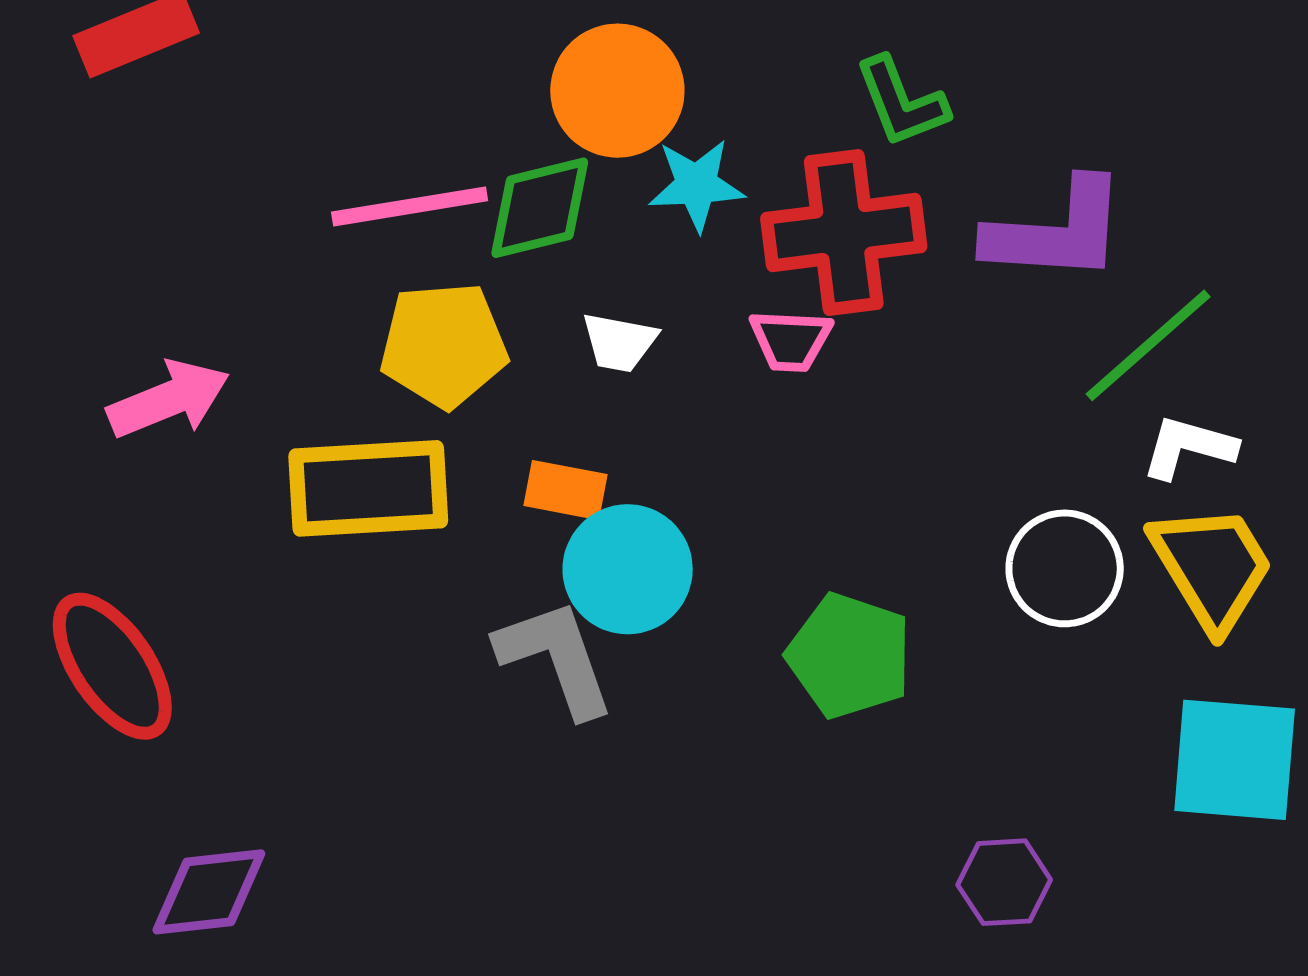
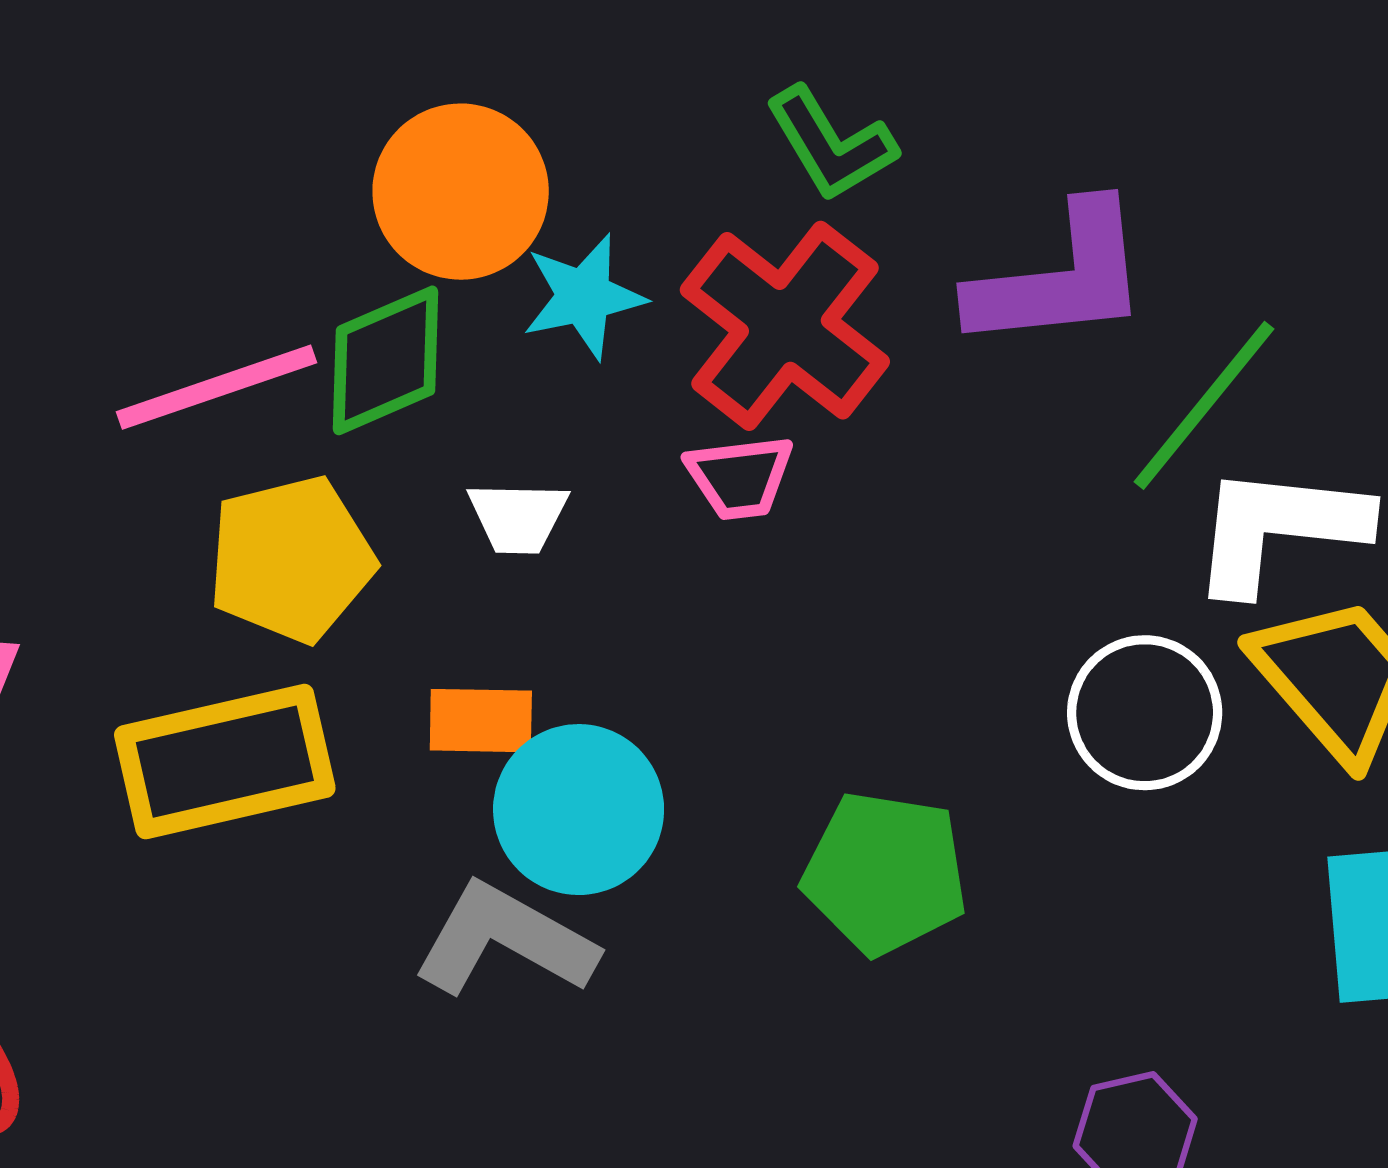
red cross: (844, 232) -> (785, 326), turned -35
white L-shape: (1189, 447) -> (1279, 528), size x1.5
gray L-shape: (556, 658) -> (505, 940), turned -32

